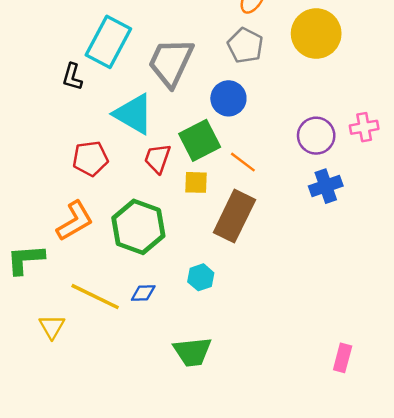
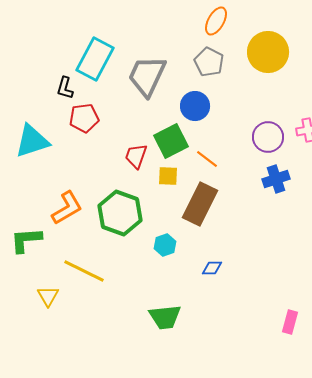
cyan triangle: (134, 114) -> (32, 141), moved, turned -48
red pentagon: (90, 158) -> (84, 118), moved
cyan hexagon: (201, 277) -> (165, 245), moved
blue diamond: (143, 293) -> (212, 268), moved

